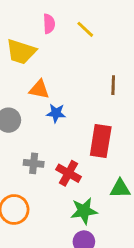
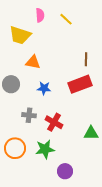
blue star: (56, 113) -> (44, 88), moved
red rectangle: (101, 141) -> (80, 84), moved, turned 60
green star: (84, 211) -> (45, 149), moved

